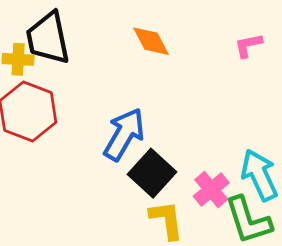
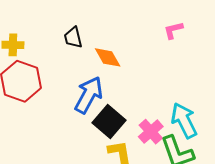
black trapezoid: (48, 38) -> (73, 38), moved, size x0.6
orange diamond: (151, 41) -> (108, 57), moved

